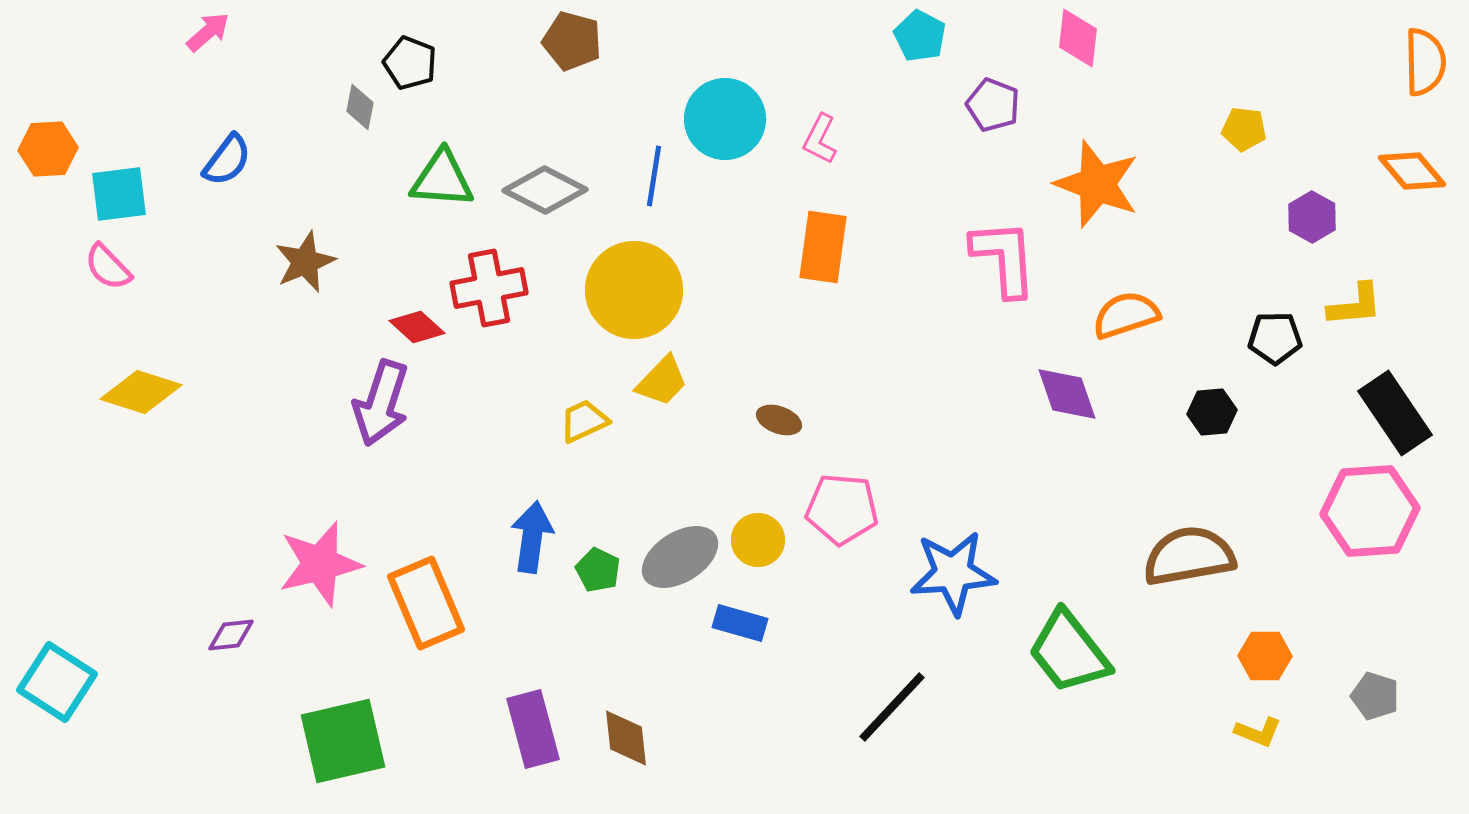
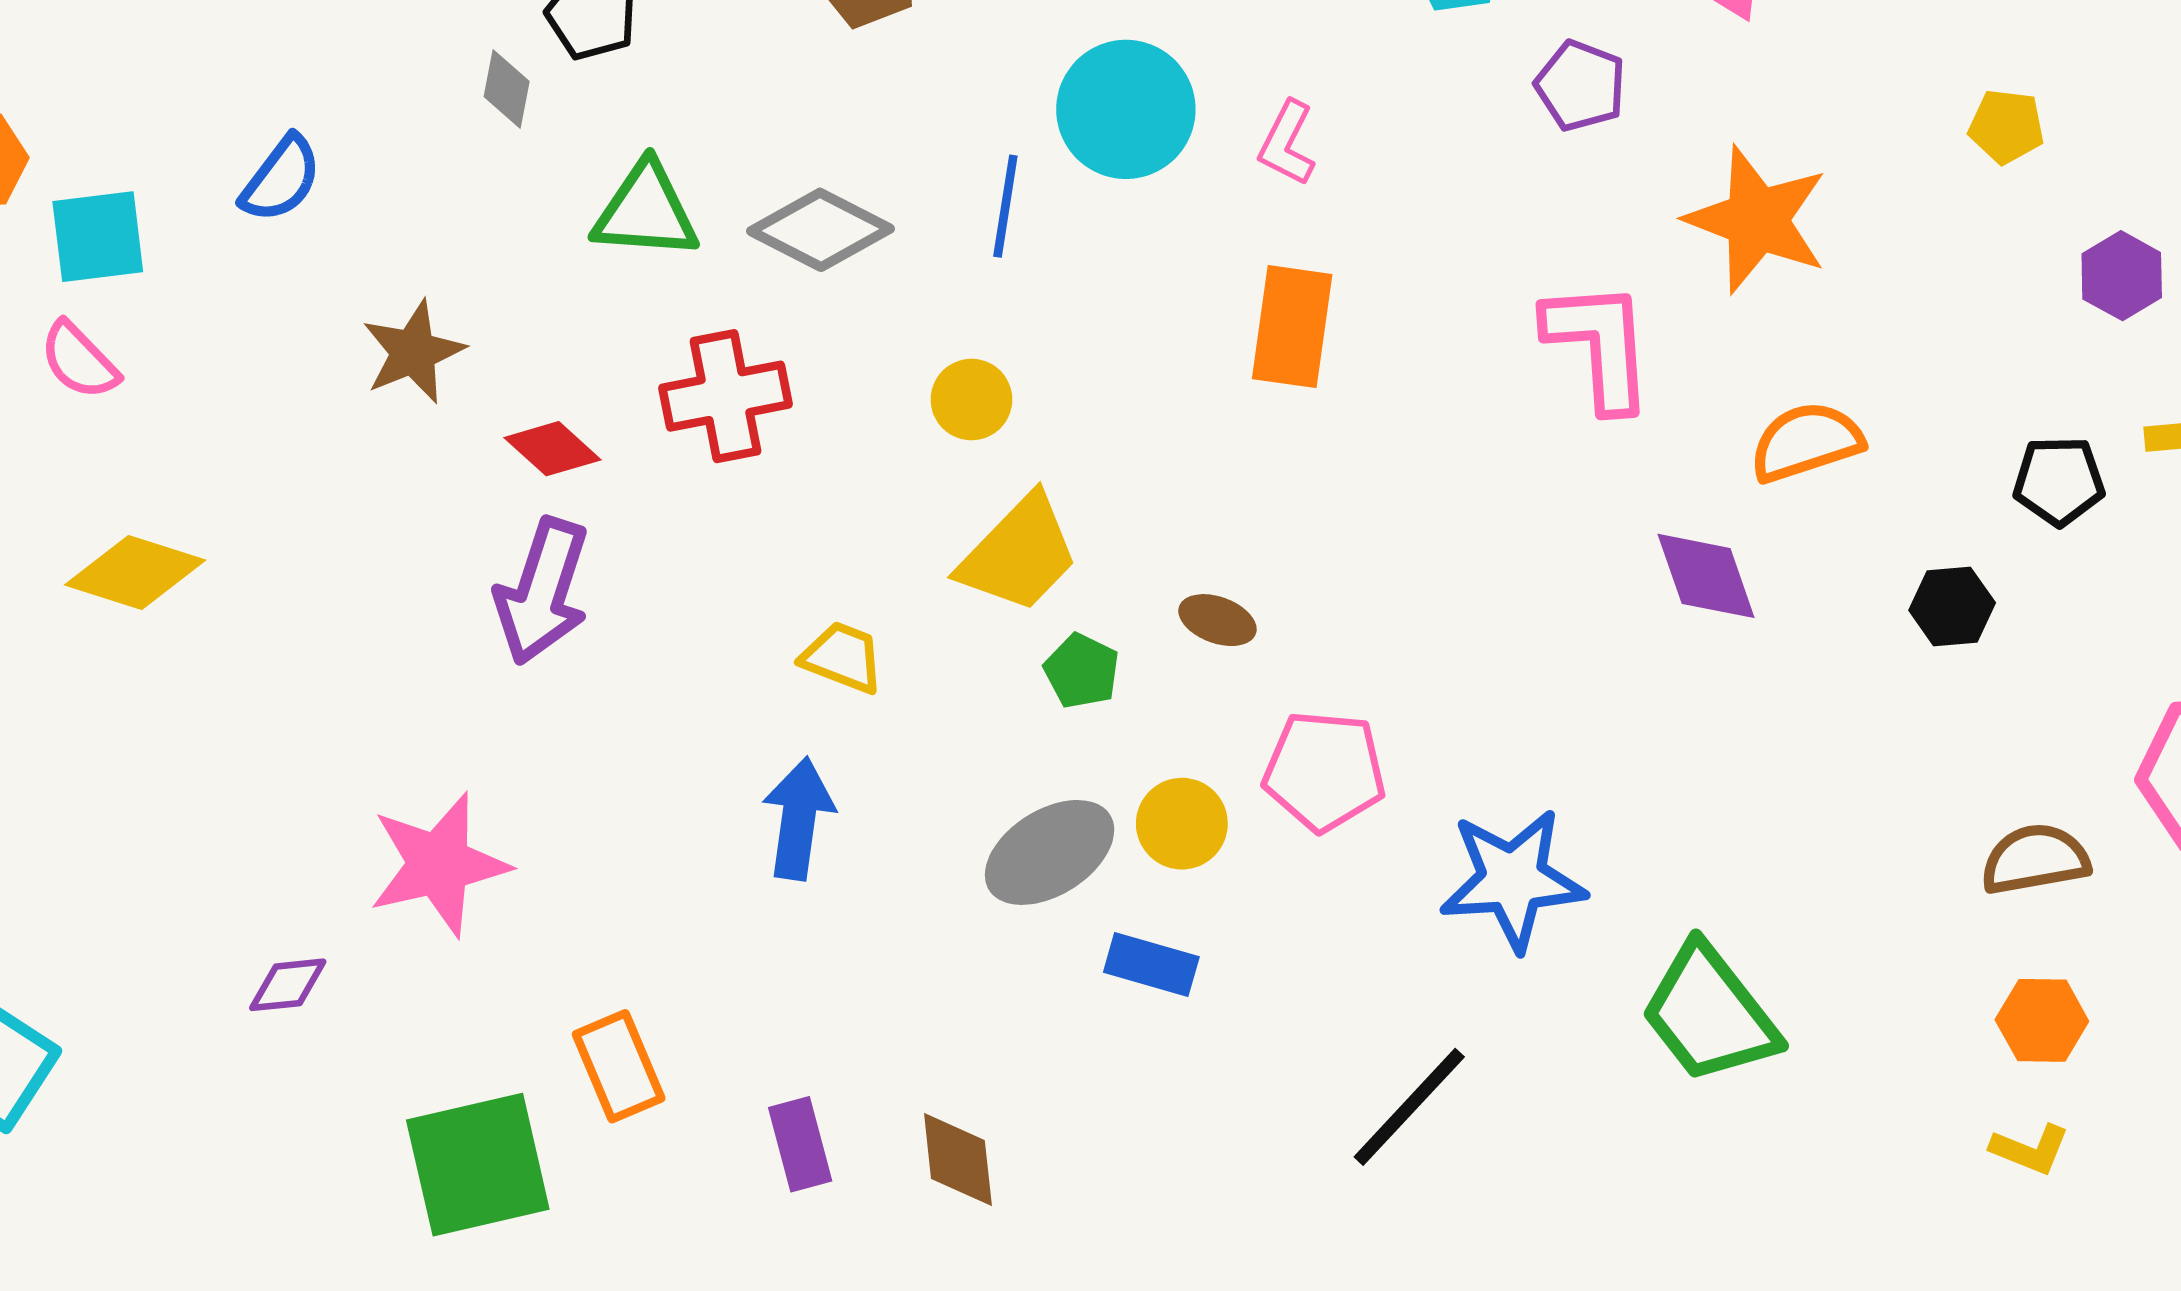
yellow circle: (634, 290) -> (971, 400), size x0.5
red diamond: (417, 327) -> (552, 449), moved
yellow trapezoid: (662, 381) -> (1019, 554), size x1.4
yellow trapezoid: (584, 421) -> (843, 657), moved, turned 46
brown semicircle: (1189, 556) -> (2035, 859), moved, size x0.7
green pentagon: (598, 570) -> (1082, 671), moved
orange rectangle: (426, 603) -> (619, 1066), moved, size x0.7
purple rectangle: (533, 729) -> (800, 1144), size x0.7

